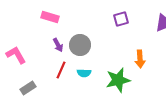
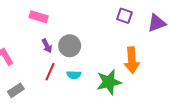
purple square: (121, 19) -> (125, 16), moved, turned 35
orange arrow: (140, 59) -> (132, 60), size x1.4

